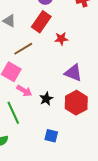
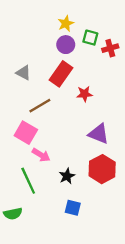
black star: (46, 99) -> (67, 176), moved

